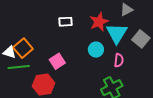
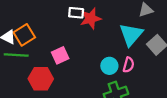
red star: (99, 22) -> (91, 18), moved
cyan circle: (96, 50) -> (109, 66), moved

